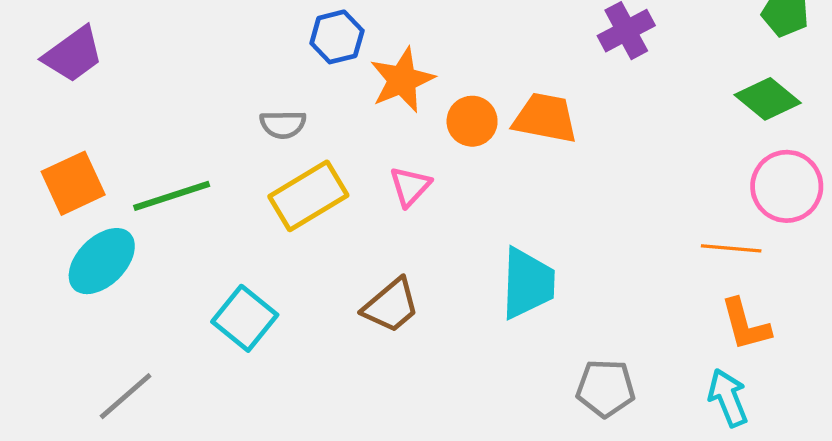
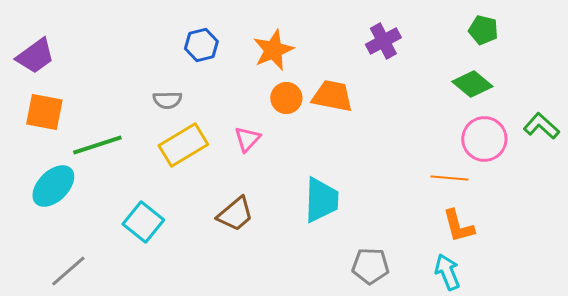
orange star: (402, 80) -> (273, 50), moved
orange square: (73, 183) -> (44, 112), moved, turned 36

